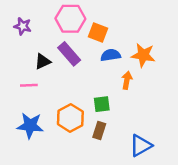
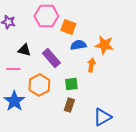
purple rectangle: (69, 54) -> (51, 58), moved
black triangle: (43, 61) -> (24, 50), turned 40
orange hexagon: (70, 118) -> (39, 85), moved
blue star: (30, 125) -> (14, 101), turned 30

